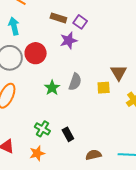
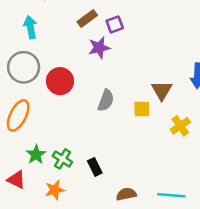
brown rectangle: (58, 18) -> (87, 19), turned -56
purple square: (80, 22) -> (115, 24), turned 32
red circle: (36, 53) -> (60, 81), moved
green star: (52, 88) -> (36, 155), moved

